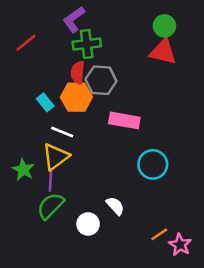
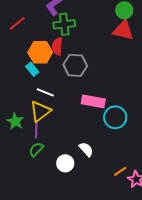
gray hexagon: (101, 80) -> (75, 65), moved
orange hexagon: (76, 97) -> (40, 52), moved
pink rectangle: (124, 120) -> (93, 101), moved
green semicircle: (50, 206) -> (36, 149), size x0.7

